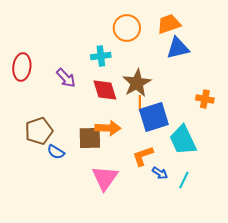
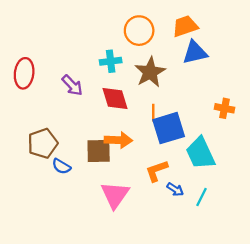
brown star: (137, 83) -> (150, 72), moved

